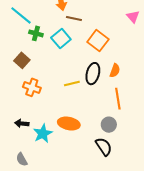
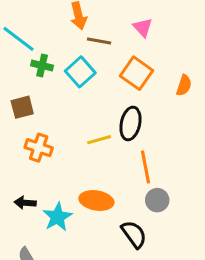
pink triangle: (133, 17) -> (143, 27), moved
brown square: (22, 60) -> (22, 107), turned 35
orange semicircle: (115, 71) -> (184, 85), moved
orange line: (118, 99) -> (146, 167), moved
black semicircle: (104, 147) -> (134, 234), moved

